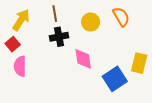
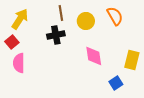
brown line: (55, 14) -> (61, 13), moved
pink diamond: (83, 59) -> (94, 56), moved
blue square: (115, 79) -> (116, 83), moved, size x0.6

